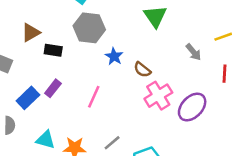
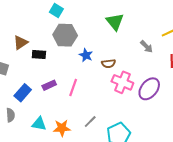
brown semicircle: (142, 70) -> (109, 63), turned -40
purple rectangle: (53, 88) -> (49, 85), moved, turned 32
pink cross: (158, 96) -> (122, 82), turned -30

